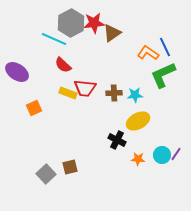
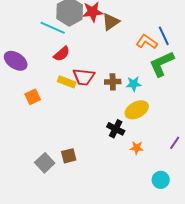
red semicircle: (63, 65) -> (62, 54), turned -84
cyan circle: (162, 155) -> (161, 180), moved

